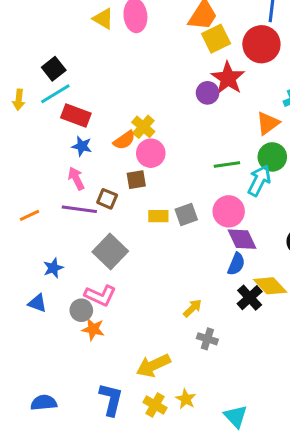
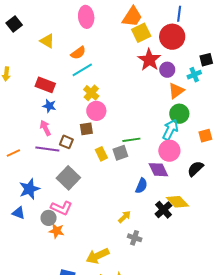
yellow triangle: (103, 19) -> (47, 41), moved
black square: (54, 69) -> (14, 24), moved
purple circle: (208, 93) -> (167, 70), moved
cyan line: (55, 94) -> (82, 70), moved
orange semicircle: (124, 140) -> (78, 53), moved
green line: (227, 164) -> (131, 140), moved
pink circle: (229, 211) -> (169, 151), moved
yellow rectangle: (158, 216) -> (101, 154), turned 64
blue semicircle: (236, 264) -> (141, 186), moved
blue star: (53, 268) -> (29, 189), size x1.5

